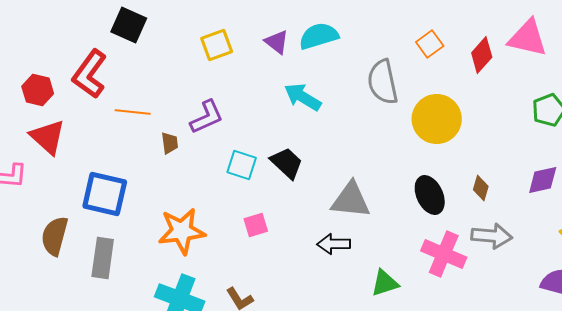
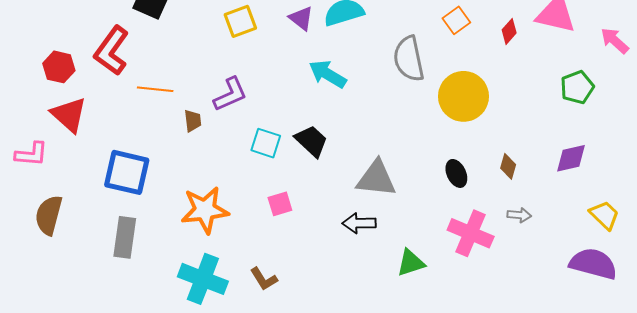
red diamond: (482, 55) -> (509, 31), size x0.7
black ellipse: (430, 195) -> (456, 173), size x0.7
brown semicircle: (55, 236) -> (49, 215), moved
gray arrow: (492, 236) -> (519, 215), size x0.6

